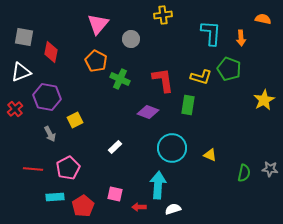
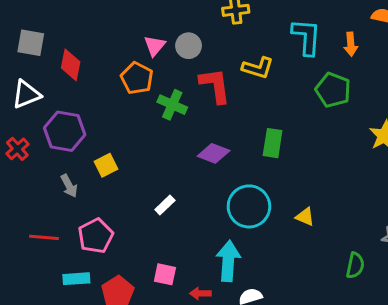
pink triangle: (98, 24) -> (155, 46), moved, size x0.7
yellow L-shape: (201, 77) -> (258, 68), moved
red L-shape: (163, 80) -> (215, 86), moved
green semicircle: (244, 173) -> (355, 265), moved

